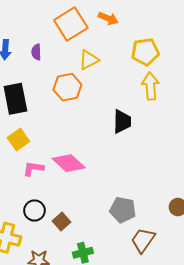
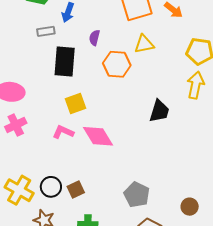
purple semicircle: (36, 52) -> (94, 38), moved
yellow square: (18, 140) -> (76, 104), moved
black circle: (34, 210) -> (51, 187), moved

